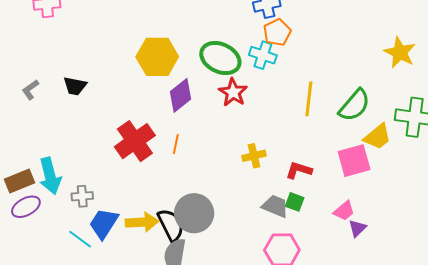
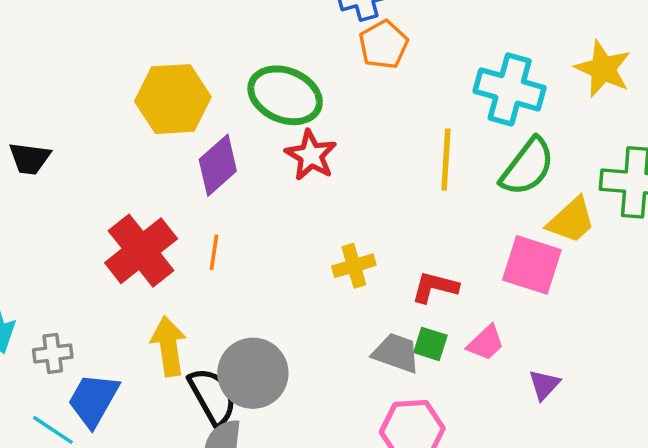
cyan cross: (263, 55) -> (510, 89), moved, size x1.4
pink square: (354, 161) -> (532, 265), turned 36
pink trapezoid: (344, 211) -> (486, 343), moved
yellow arrow: (142, 222) -> (169, 346), moved, turned -92

